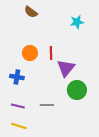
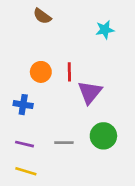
green circle: (77, 90) -> (103, 136), moved

